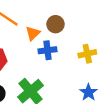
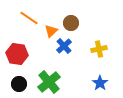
blue cross: (48, 50) -> (64, 46), turned -35

